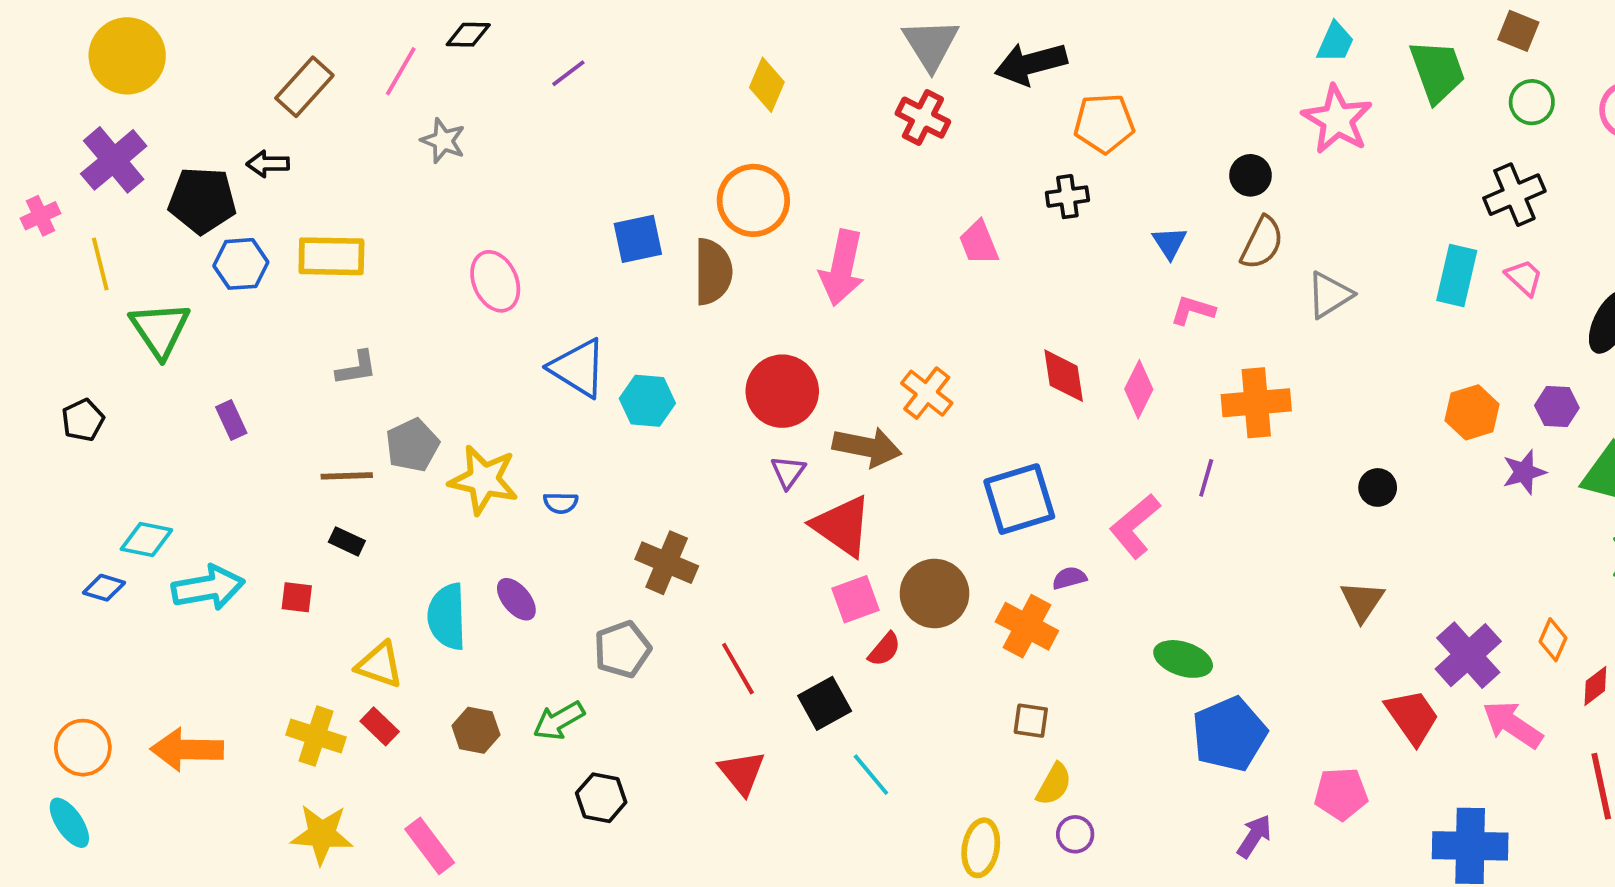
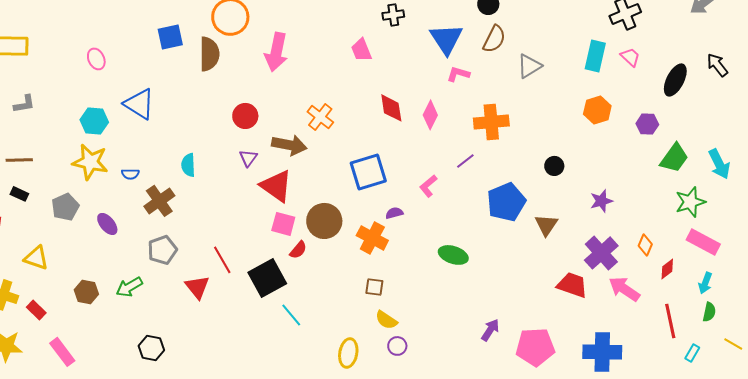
pink trapezoid: (979, 243) -> (361, 50), moved
blue triangle: (1170, 243) -> (446, 39), size x1.8
pink ellipse: (495, 281) -> (96, 59), size x0.7
red circle: (782, 391) -> (245, 116), size x0.7
cyan hexagon: (647, 401) -> (94, 121), moved
orange hexagon: (1472, 412) -> (597, 110), moved
gray pentagon: (412, 445) -> (65, 207), moved
purple star: (1524, 472) -> (601, 201), moved
purple line: (1206, 478) -> (465, 161), turned 36
pink L-shape: (1135, 526) -> (428, 186), size x0.7
brown cross: (667, 563) -> (159, 201), moved, turned 32
pink square: (855, 599) -> (283, 224), turned 35
cyan semicircle: (447, 617) -> (188, 165), moved, size x0.7
black square: (825, 703) -> (267, 278), size x1.4
red trapezoid: (1412, 717) -> (572, 285), turned -36
red rectangle: (380, 726) -> (36, 310), moved
blue pentagon: (1229, 734) -> (506, 202), moved
red triangle: (742, 773) -> (197, 287), moved
yellow semicircle: (1054, 784) -> (386, 320), turned 95
pink pentagon: (1341, 794) -> (535, 347), moved, size x1.4
black hexagon: (601, 798) -> (151, 348), moved
purple arrow: (1254, 836) -> (490, 330), moved

